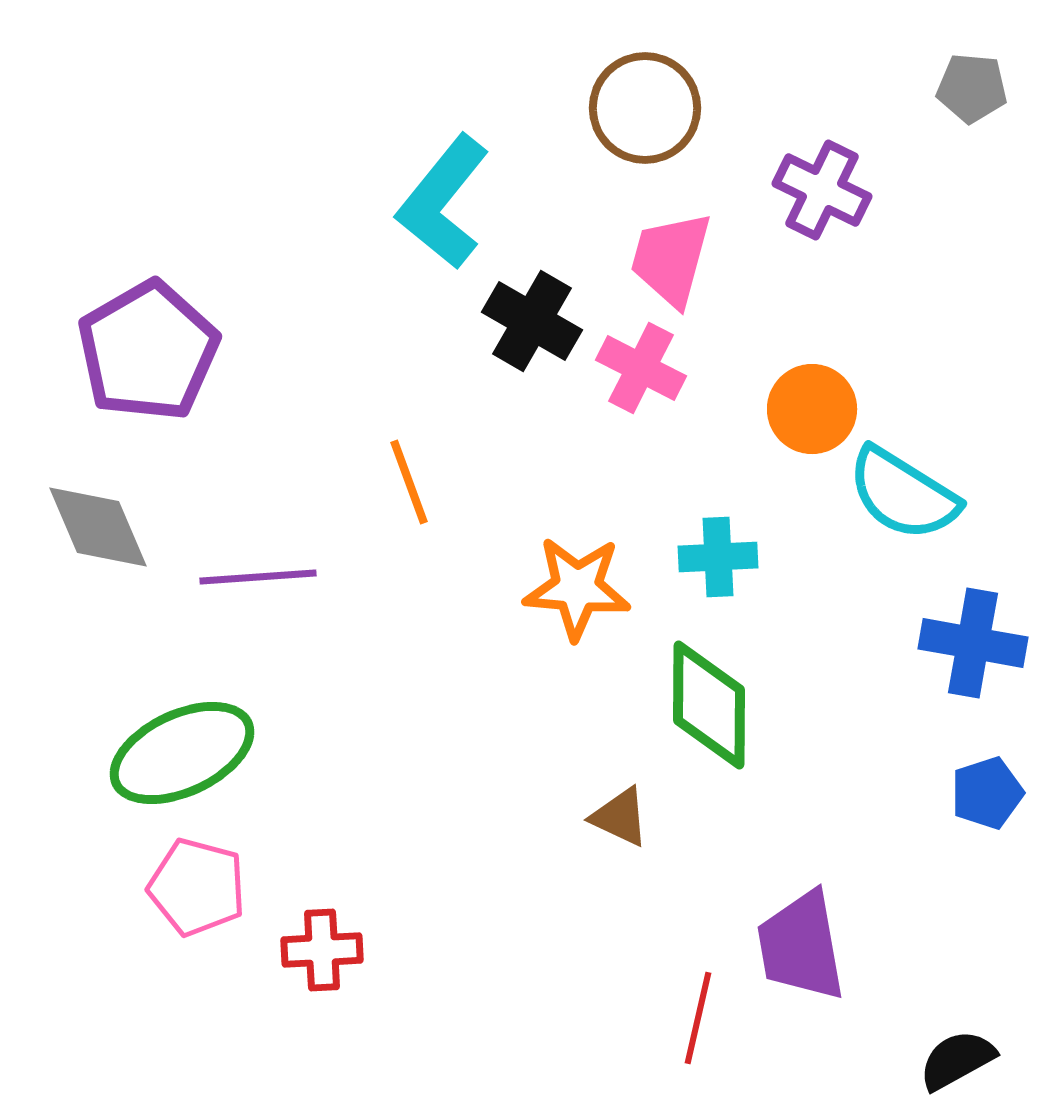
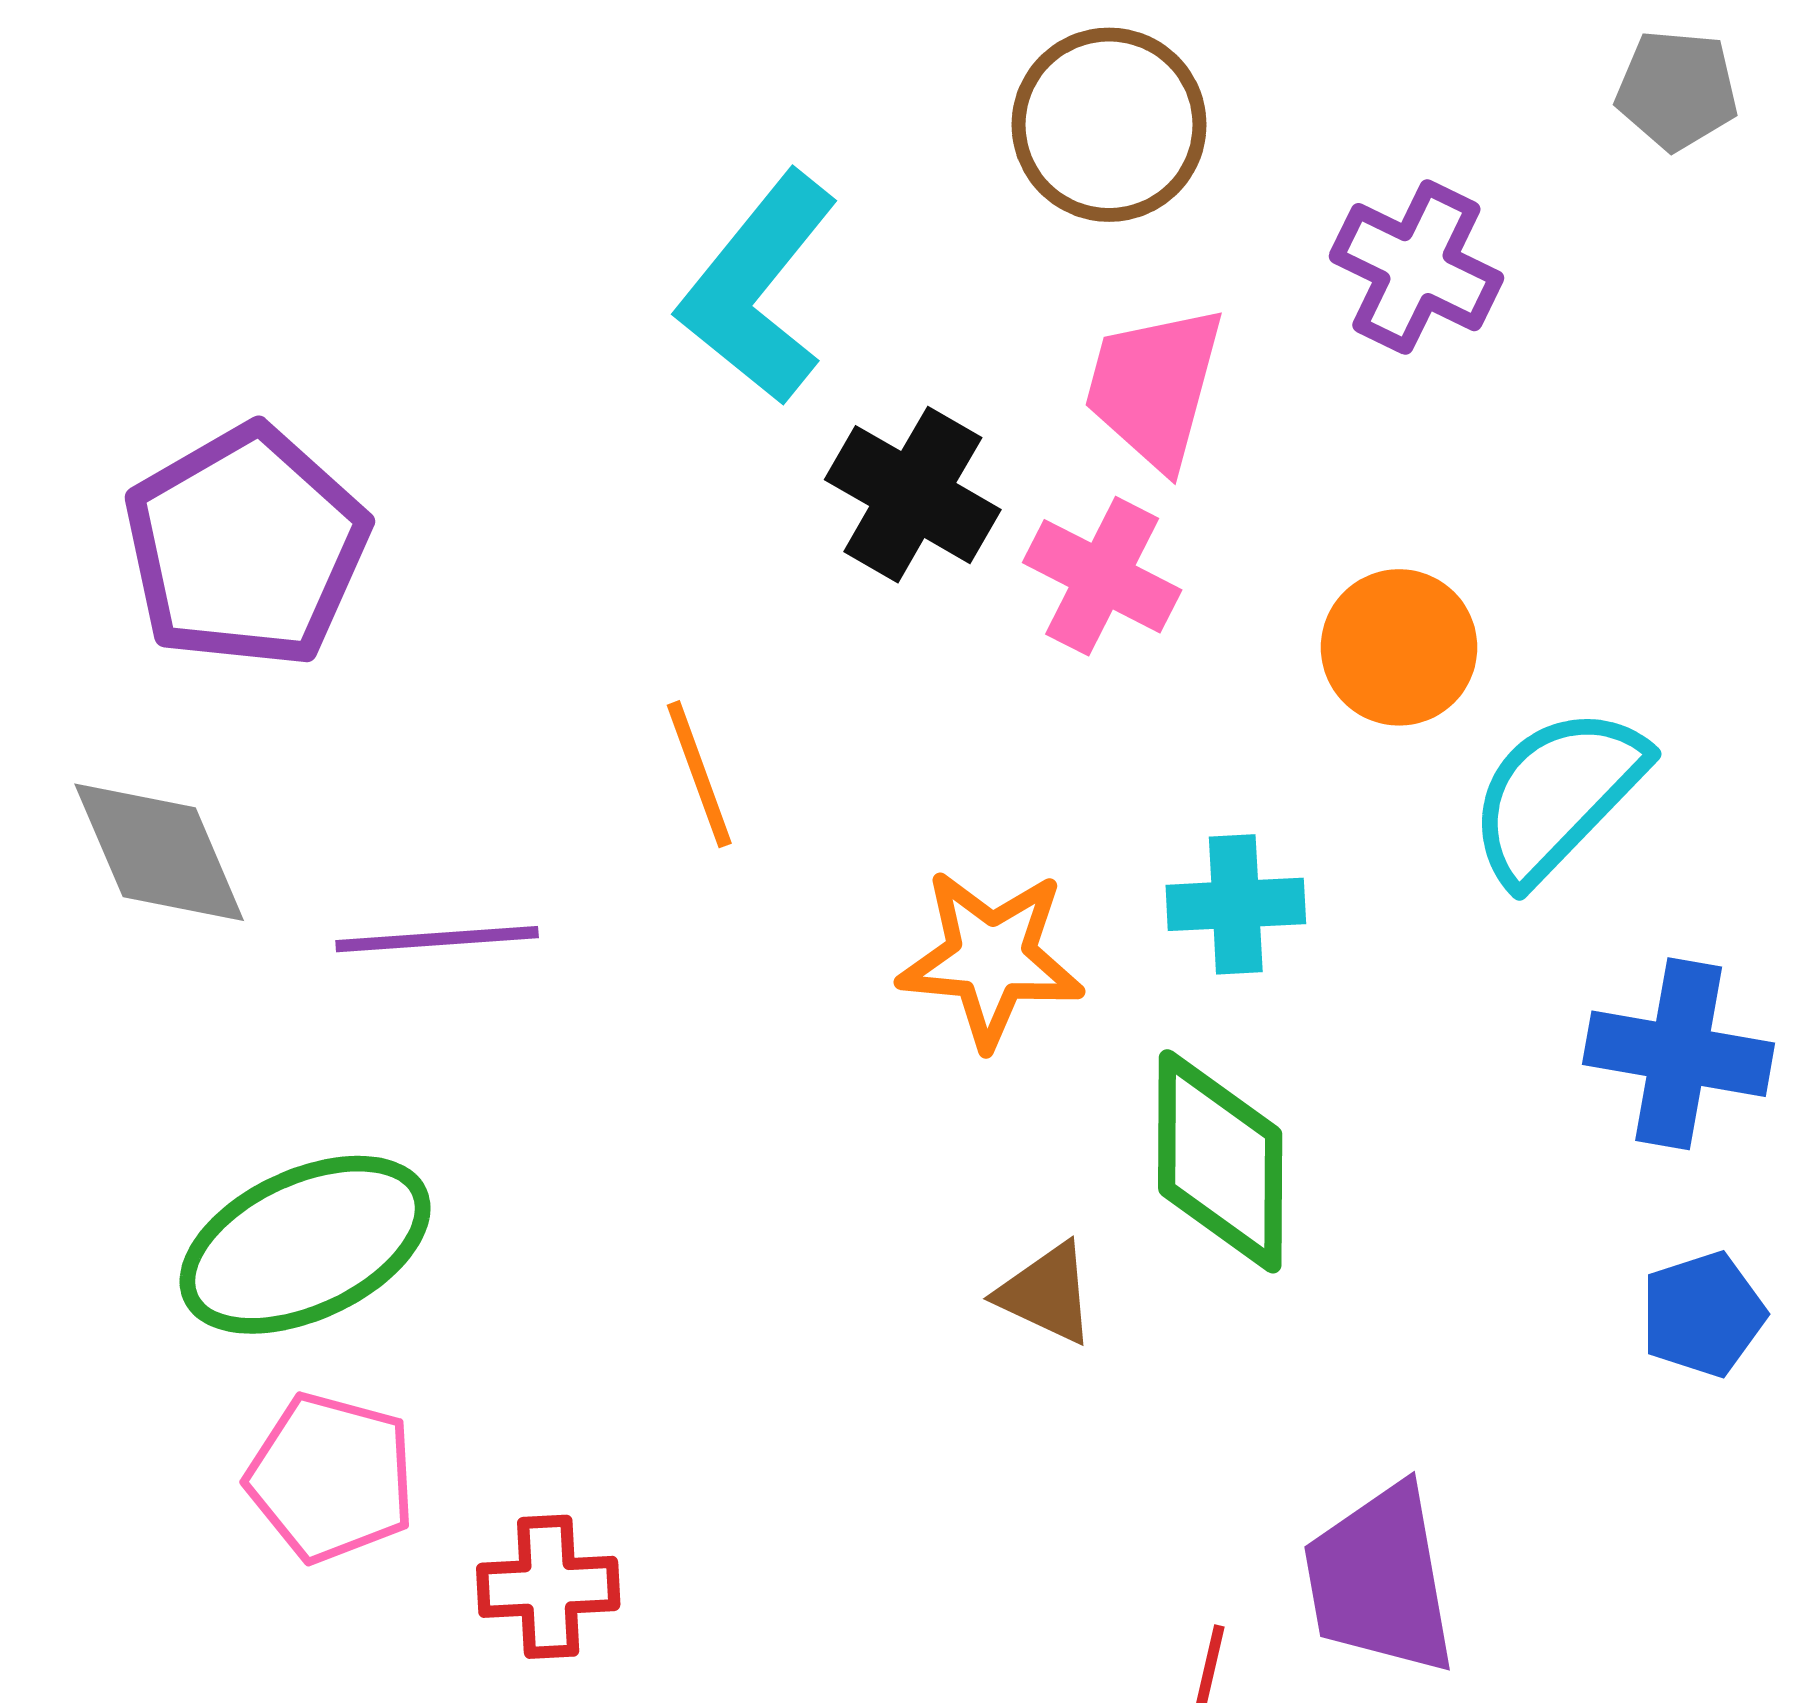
cyan semicircle: (903, 494) -> (1557, 795), turned 102
brown triangle: (620, 817) -> (1047, 1293), moved

